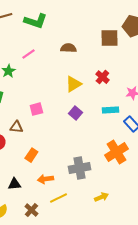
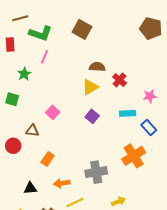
green L-shape: (35, 21) -> (40, 33), moved
brown square: (109, 38) -> (82, 29), moved, turned 30
brown semicircle: (68, 48) -> (97, 67), moved
pink line: (28, 54) -> (45, 57), turned -32
pink square: (36, 109) -> (53, 112), turned -32

